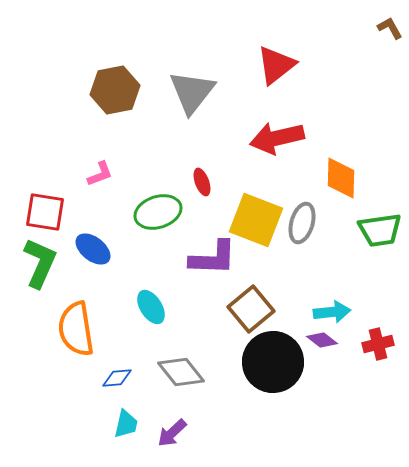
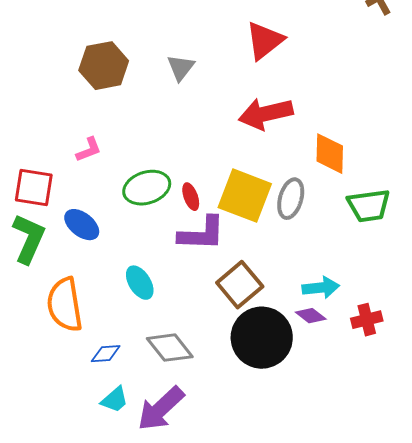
gray triangle: (192, 92) -> (181, 68), size x0.6
red ellipse: (202, 182) -> (191, 197), moved
cyan trapezoid: (126, 424) -> (115, 400), turned 36
purple arrow: (172, 433) -> (161, 409), size x1.6

